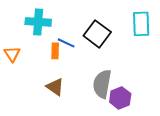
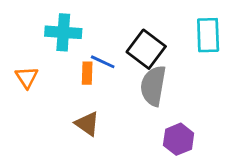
gray semicircle: (102, 84) -> (153, 86), moved

